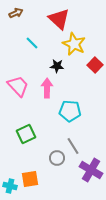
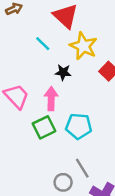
cyan line: (32, 43) -> (43, 44), moved
green square: (26, 134) -> (44, 127), moved

